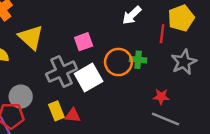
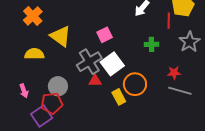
orange circle: (118, 62) -> (135, 84), moved
yellow rectangle: (56, 111) -> (119, 97), moved
red triangle: (73, 115) -> (95, 81), moved

